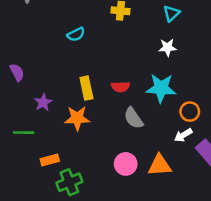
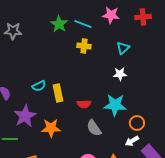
cyan semicircle: (76, 34) -> (39, 86), moved
yellow rectangle: (86, 88) -> (58, 93), moved
purple star: (43, 102) -> (25, 116), size x1.6

